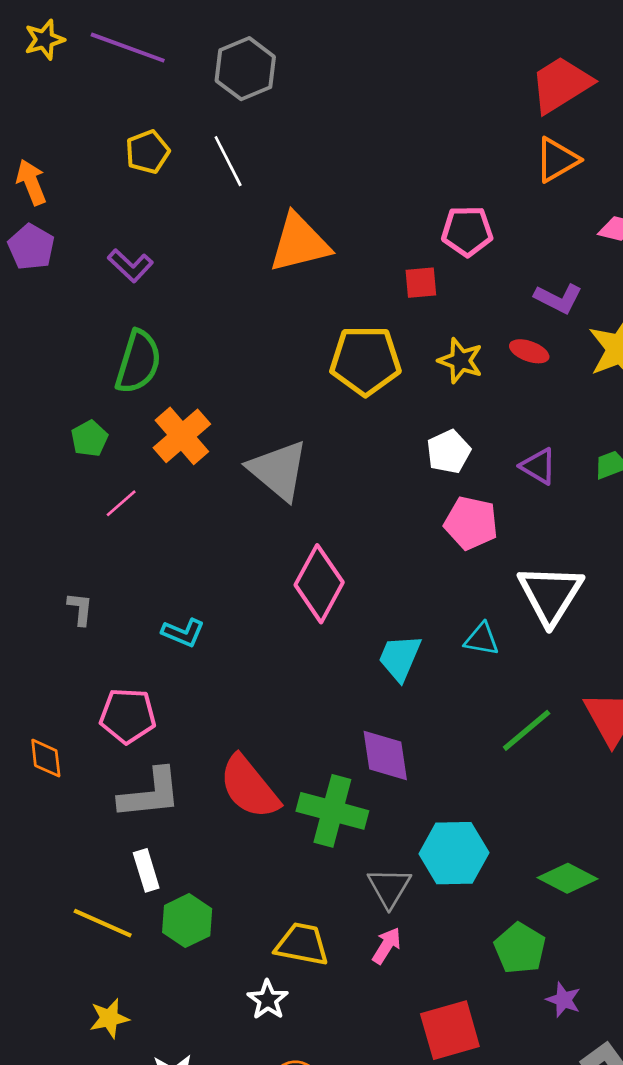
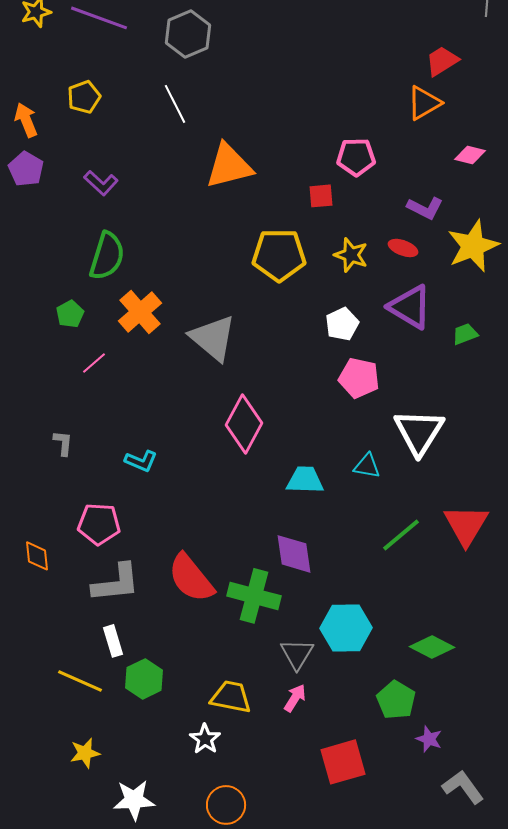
red trapezoid: (561, 85) -> (442, 61), moved, size x0.7
yellow pentagon: (148, 152) -> (84, 97), moved
purple triangle: (538, 466) -> (410, 307), moved, size x1.6
cyan trapezoid: (400, 658) -> (305, 480), turned 69

